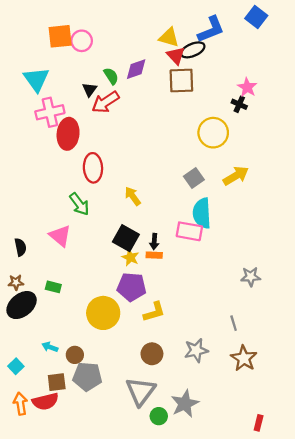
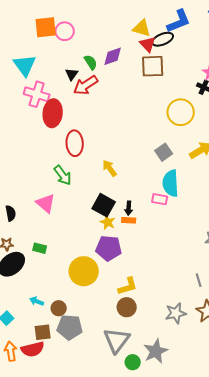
pink cross: (50, 112) -> (37, 94), turned 30
pink rectangle: (189, 231) -> (160, 199), size x0.7
yellow L-shape: (154, 312) -> (128, 286), moved
gray star: (196, 350) -> (176, 313), moved

